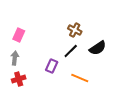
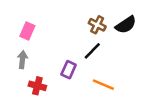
black semicircle: (98, 48) -> (126, 25), moved
red cross: (19, 79) -> (37, 86), moved, turned 32

